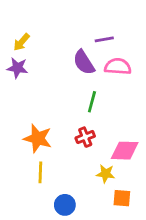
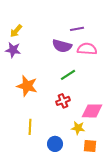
purple semicircle: (84, 62) -> (62, 46), turned -42
green line: (92, 102) -> (68, 75), turned 42
orange star: (38, 138) -> (27, 86), moved
blue circle: (65, 205) -> (55, 144), moved

